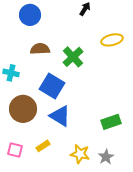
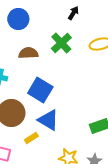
green cross: (73, 57) -> (61, 43), moved
yellow rectangle: (43, 146) -> (31, 138), moved

